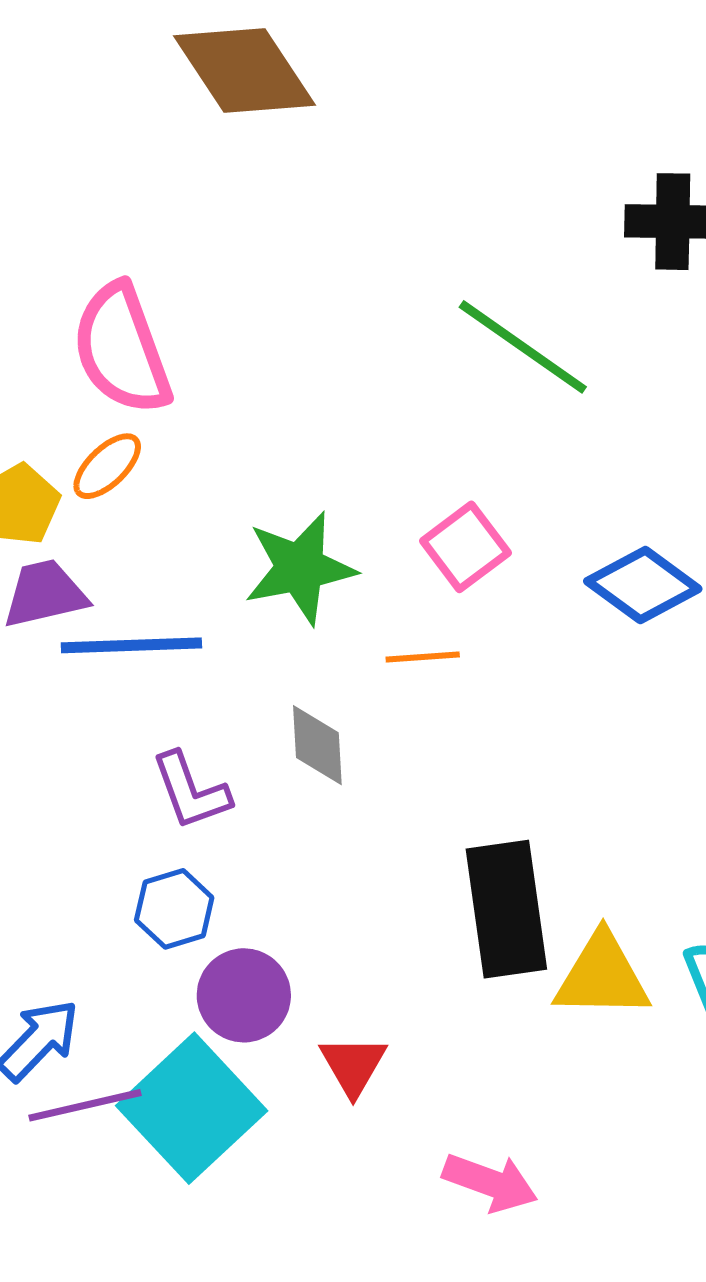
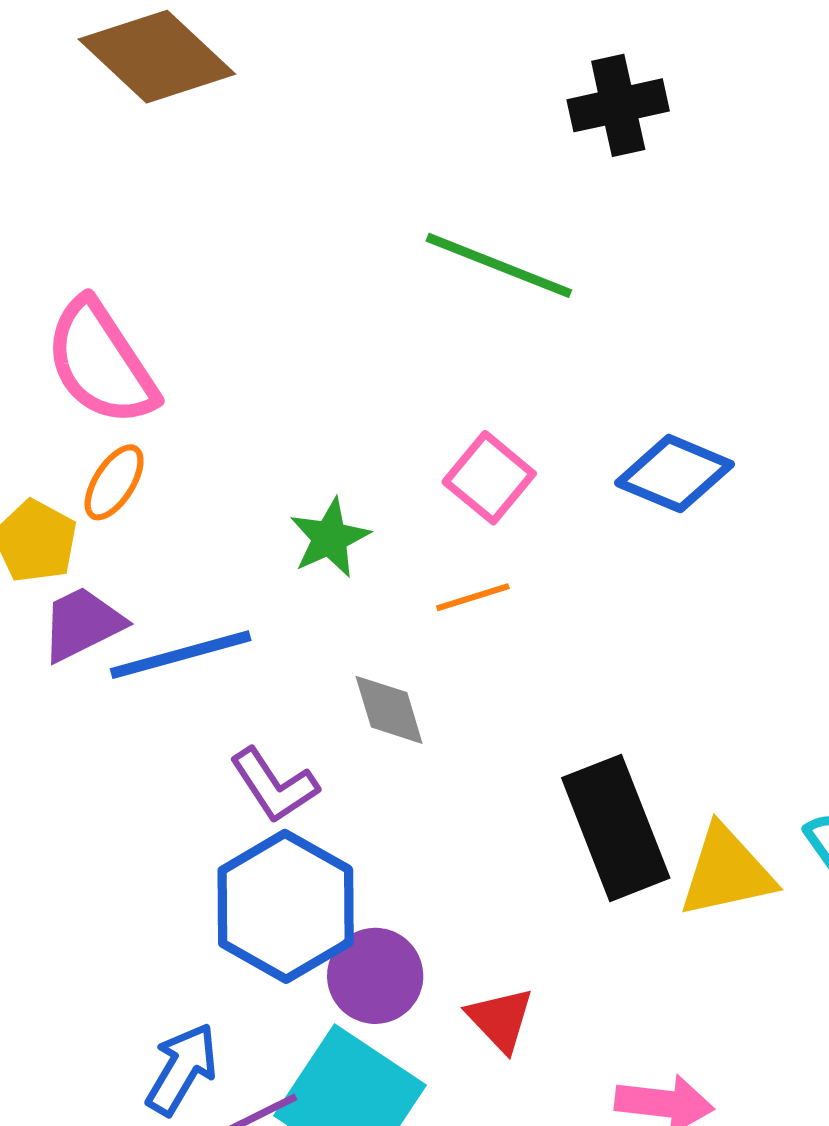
green star: (300, 568) -> (330, 538), size x0.7
blue hexagon: (174, 909) -> (286, 906), size x1.8

